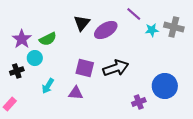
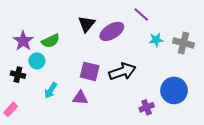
gray cross: (174, 27) -> (183, 43), moved
cyan star: (152, 30) -> (156, 40), moved
black cross: (17, 71) -> (18, 75), turned 32

